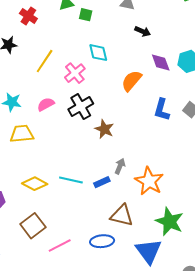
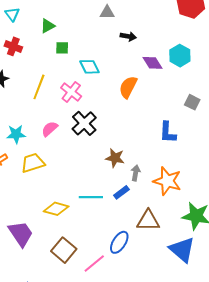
green square: (86, 15) -> (62, 48), moved
blue L-shape: (162, 110) -> (168, 132), moved
brown star: (104, 129) -> (115, 158), moved
blue ellipse: (102, 241) -> (119, 242), moved, turned -40

